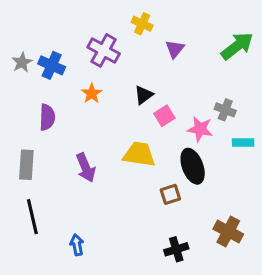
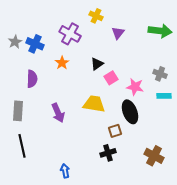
green arrow: (237, 46) -> (160, 31), turned 45
gray cross: (225, 110) -> (160, 74), moved
blue arrow: (77, 245) -> (65, 171), moved
black cross: (176, 249) -> (108, 153), moved

